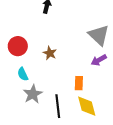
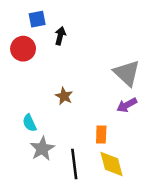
red circle: (18, 46) -> (23, 49), moved

